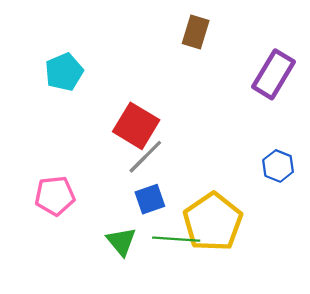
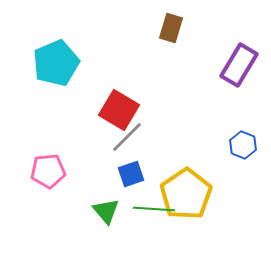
cyan pentagon: (64, 72) -> (56, 63), size x1.4

